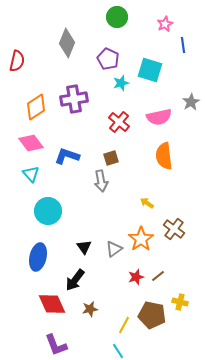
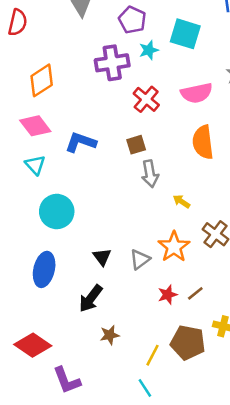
purple cross: (74, 99) -> (112, 63), moved
gray arrow: (101, 181) -> (150, 174), moved
red diamond: (52, 304) -> (33, 345), moved, turned -32

